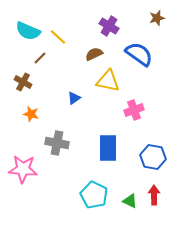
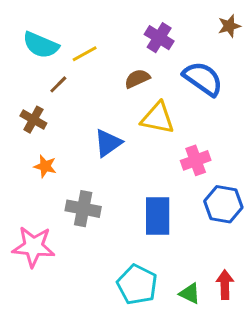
yellow line: (58, 37) -> (85, 54), turned -72
blue triangle: (74, 98) -> (108, 143), size x1.5
blue hexagon: (153, 157) -> (223, 204), moved

